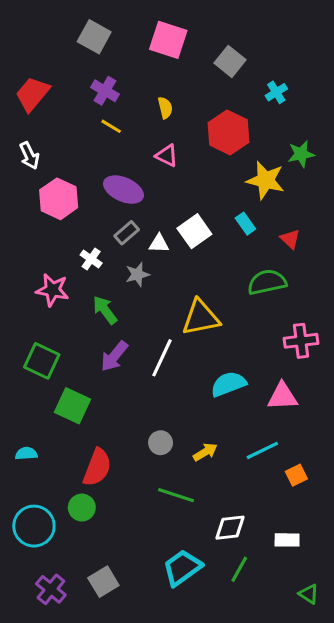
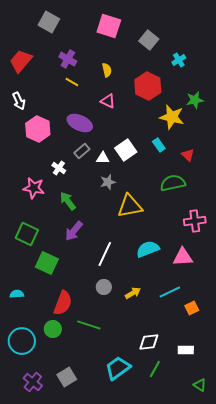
gray square: (94, 37) -> (49, 22), moved
gray star: (137, 274) -> (108, 182), moved
white line: (162, 358) -> (105, 254), moved
green line: (176, 495) -> (89, 325), moved

